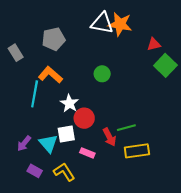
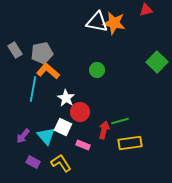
gray pentagon: (54, 39) -> (42, 53), moved
red triangle: (154, 44) -> (146, 10), moved
white square: (66, 134) -> (63, 127), turned 36
red arrow: (109, 137) -> (104, 130), turned -138

